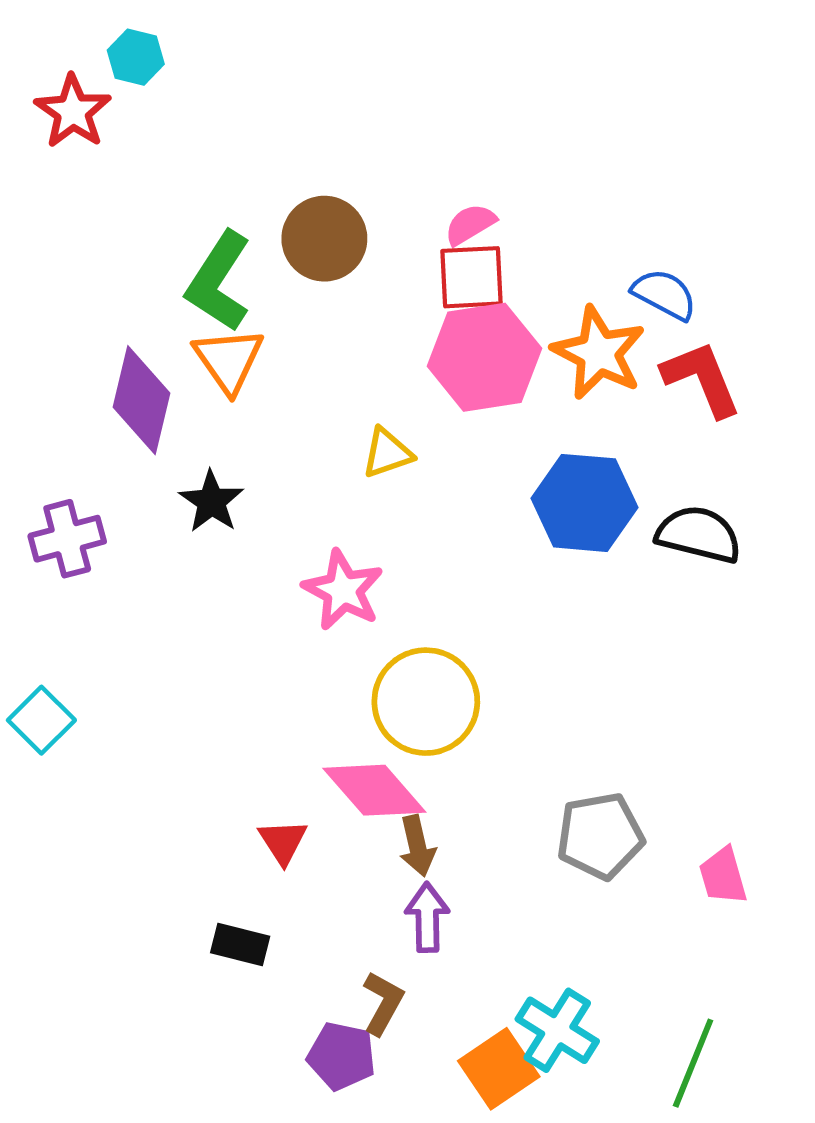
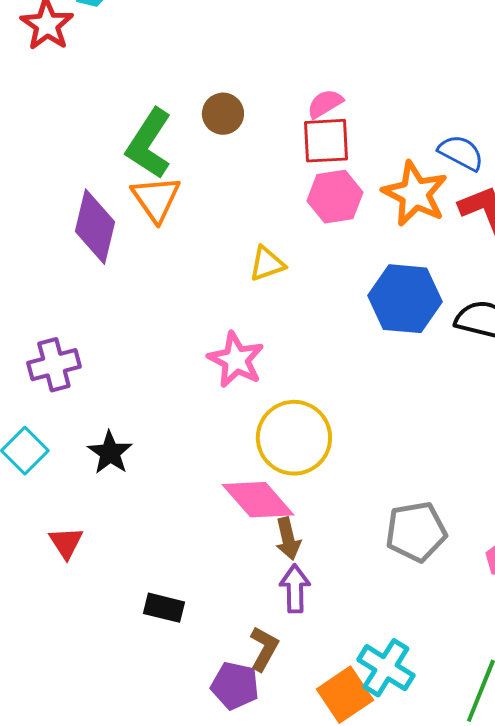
brown circle: (324, 239) -> (223, 114), size x0.7
pink hexagon: (484, 357) -> (335, 197), size x0.7
black star: (211, 502) -> (110, 453), moved
purple cross: (67, 539) -> (54, 365), moved
red triangle: (283, 842) -> (66, 543), moved

